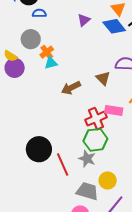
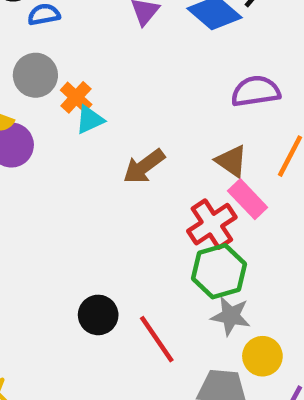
brown triangle: (103, 78) -> (232, 161), moved
pink rectangle: (114, 110) -> (248, 199), turned 48
black circle: (39, 149) -> (98, 315), size x0.7
gray star: (87, 159) -> (231, 316), moved

